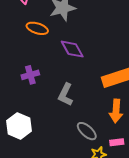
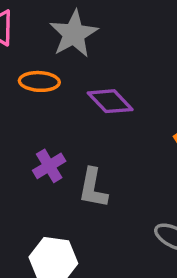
gray L-shape: (65, 95) -> (93, 188), moved

